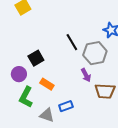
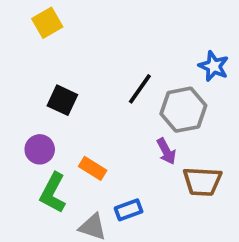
black line: (72, 42) -> (140, 89), turned 66
black square: (36, 58) -> (62, 100), moved, turned -35

